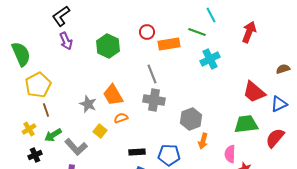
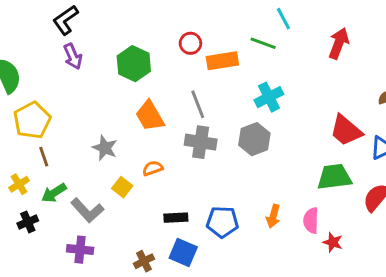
cyan cross: (210, 59) -> (269, 97), moved
orange trapezoid: (113, 95) -> (150, 116), moved
gray hexagon: (191, 119) -> (254, 139), moved
orange arrow: (203, 141) -> (273, 216), moved

